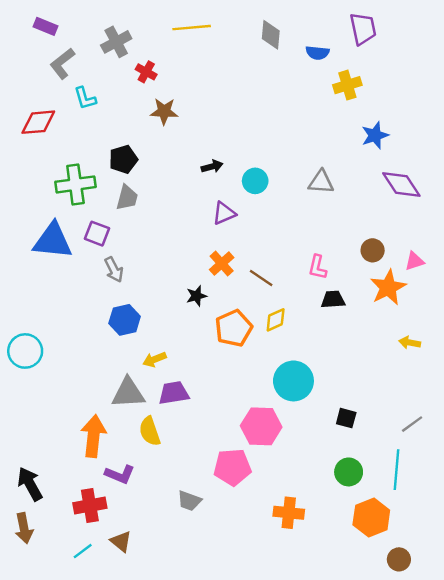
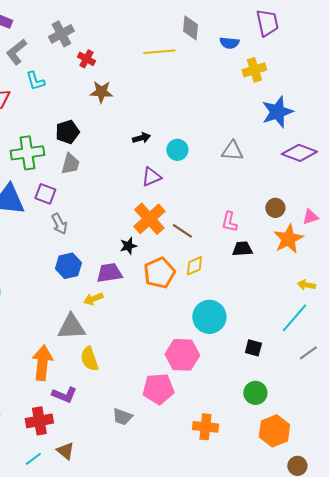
yellow line: (192, 28) -> (159, 52), moved
blue star: (375, 135) -> (277, 112), size x1.4
purple diamond: (401, 184) -> (299, 153), turned -36
orange cross: (222, 264) -> (149, 219), size x1.5
purple trapezoid: (174, 393) -> (109, 273), moved
cyan line: (397, 470) -> (294, 318), moved, turned 36

